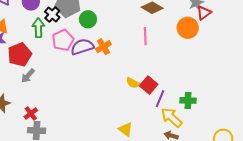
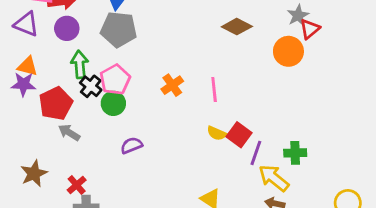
black cross: (52, 15) -> (91, 86), moved
green circle: (88, 19) -> (113, 103), moved
pink line: (145, 36) -> (214, 90), moved
purple semicircle: (82, 47) -> (131, 145), moved, size x0.7
gray arrow: (28, 76) -> (69, 132), turned 84

